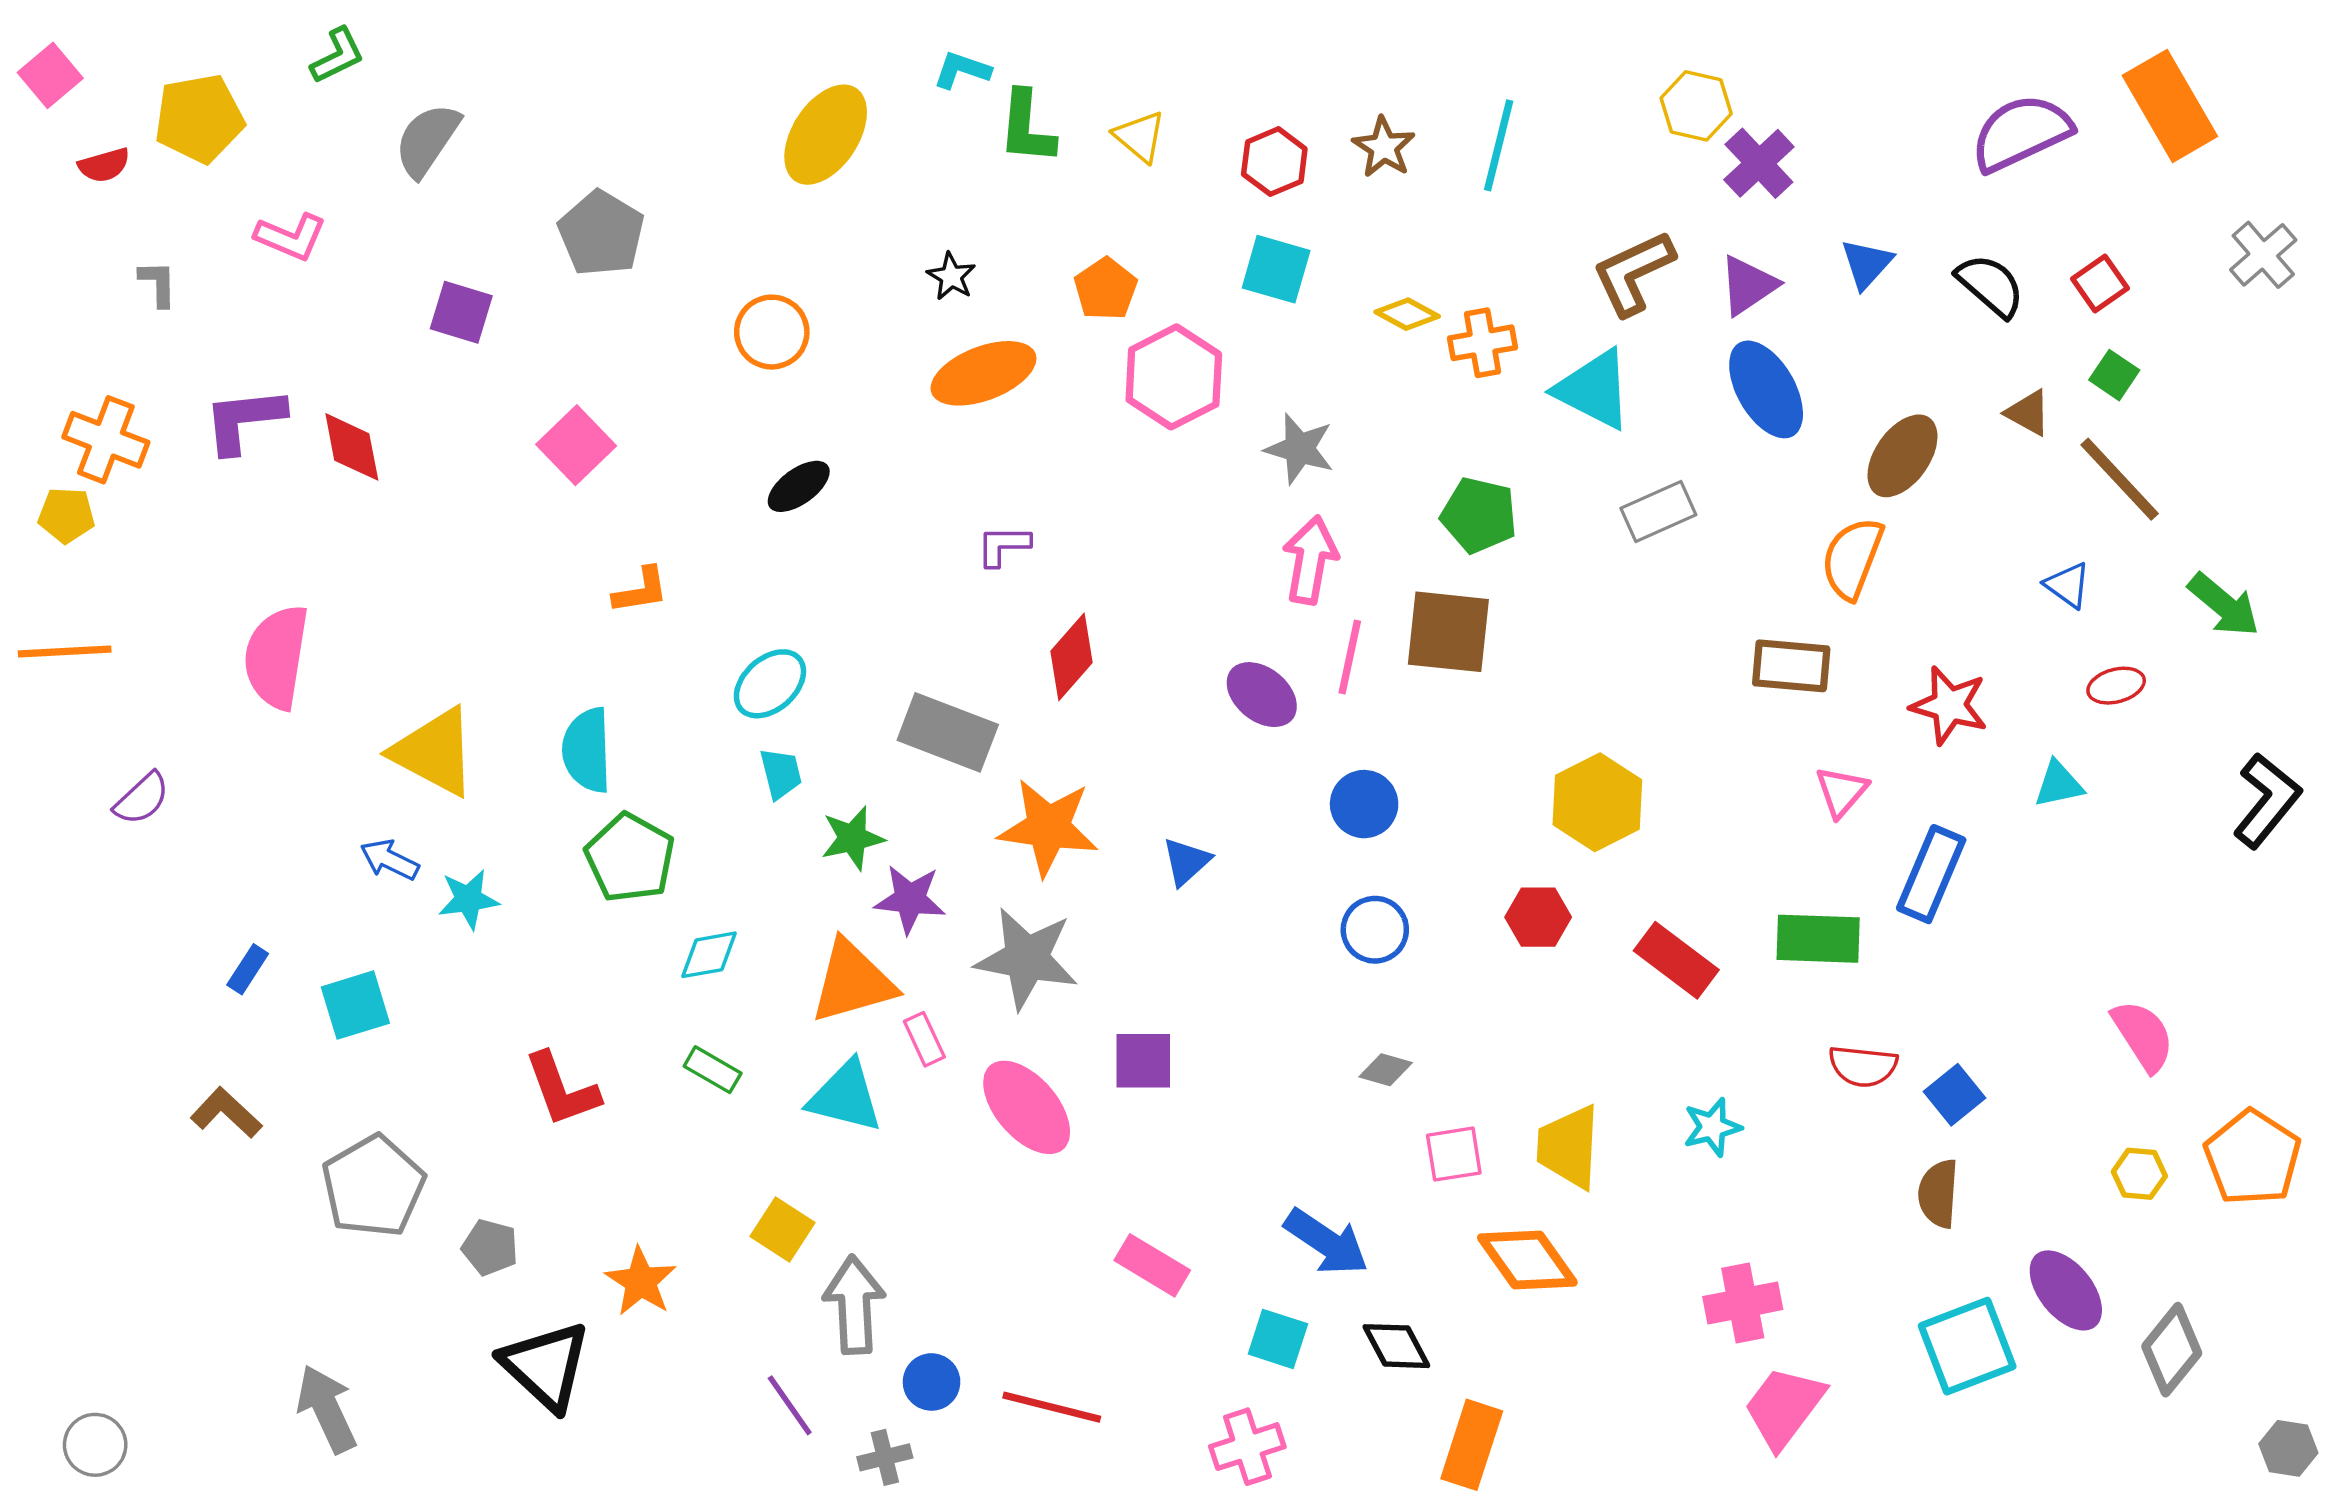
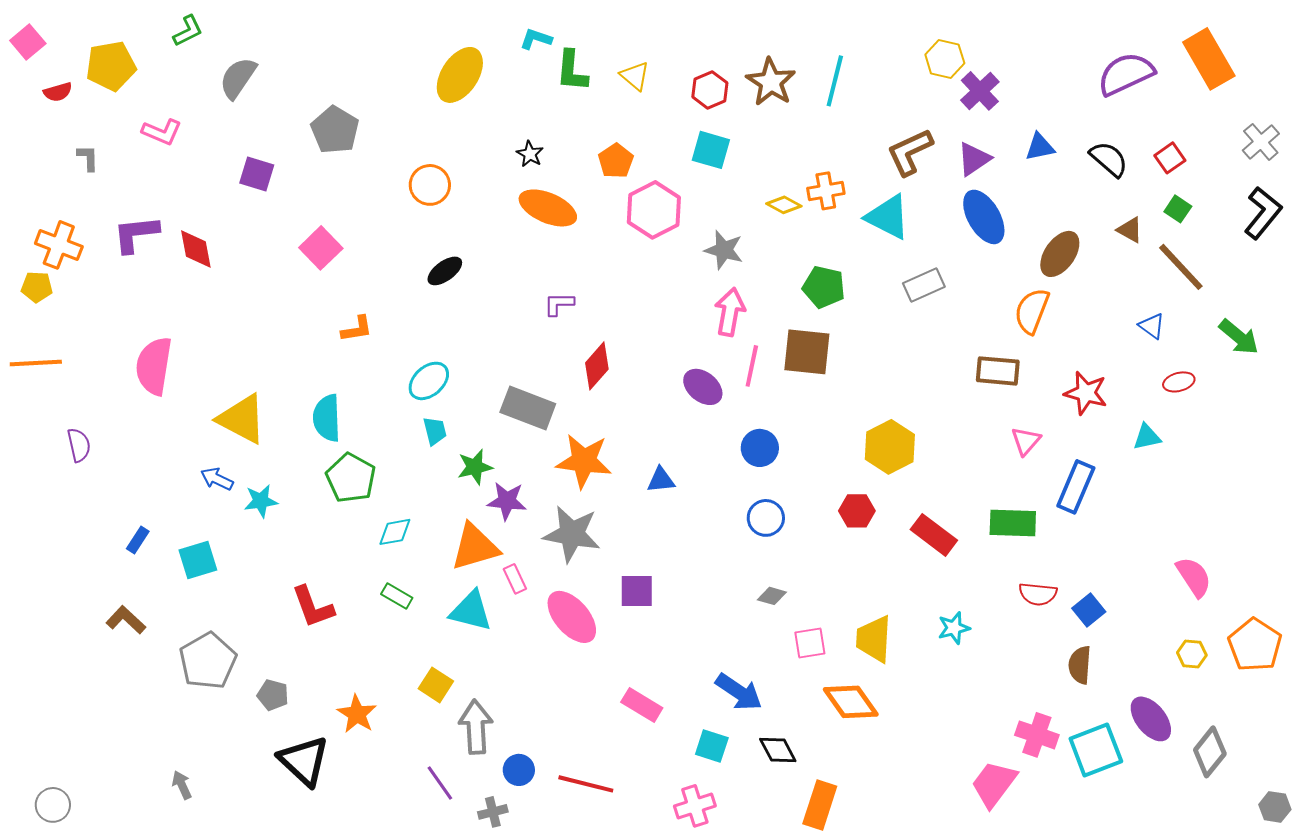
brown star: (1384, 147) -> (771, 82), size x1.4
blue triangle: (1867, 264) -> (1040, 147), turned 36
yellow diamond: (1407, 314) -> (784, 205), moved
orange ellipse: (984, 373) -> (548, 208), turned 44
purple semicircle: (142, 799) -> (79, 445), turned -60
black L-shape: (2267, 800) -> (1263, 213), moved
blue triangle: (1186, 861) -> (661, 480), turned 36
pink cross: (1743, 1303) -> (1037, 735), moved, turned 30
gray arrow: (327, 1409) -> (182, 785), size x0.6

